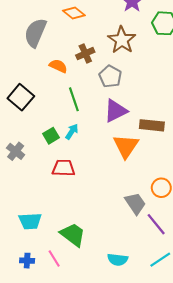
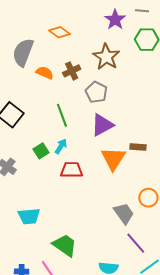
orange semicircle: (58, 66) -> (45, 73), moved
brown rectangle: (152, 125) -> (138, 147), moved, size x0.7
red trapezoid: (63, 168) -> (72, 170), moved
cyan trapezoid: (30, 221) -> (29, 216), moved
purple line: (156, 224) -> (136, 243), moved

